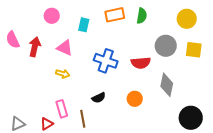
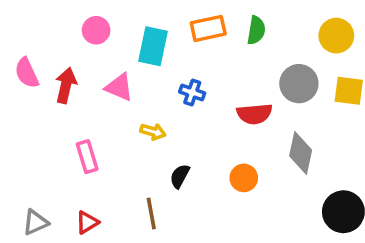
cyan rectangle: (84, 25) -> (153, 46), size x1.5
blue cross: (106, 61) -> (192, 93), moved, size x0.6
yellow arrow: (63, 74) -> (153, 132), moved
black semicircle: (99, 98) -> (180, 176), turned 144
pink rectangle: (62, 109) -> (87, 157), moved

